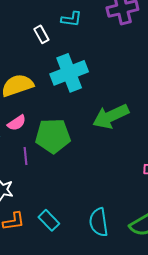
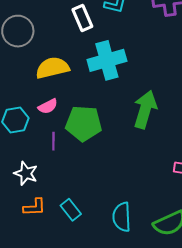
white rectangle: (41, 34) -> (82, 18), size x1.4
green arrow: (111, 116) -> (145, 109), turned 126

